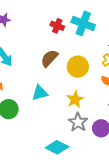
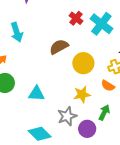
cyan triangle: (40, 93) -> (36, 94), moved
yellow star: (75, 99) -> (82, 94), moved

